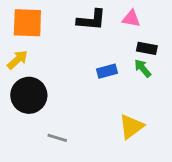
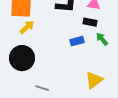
black rectangle: (147, 48) -> (90, 22), moved
yellow arrow: (17, 60) -> (27, 27), moved

